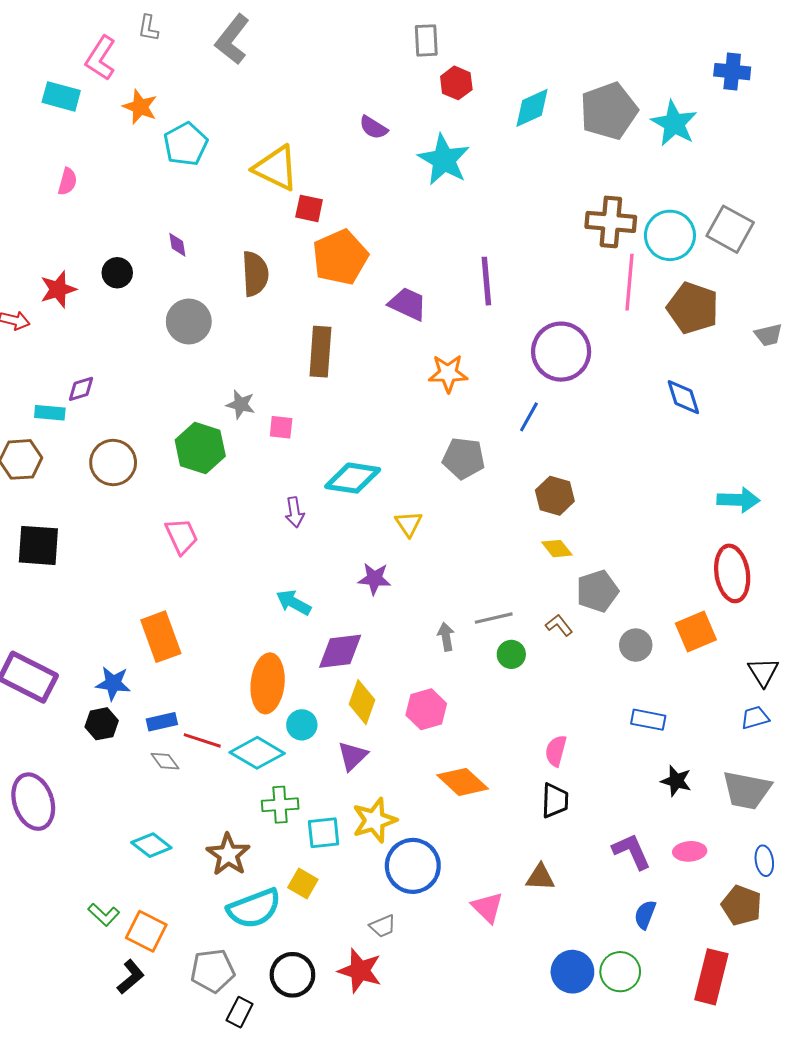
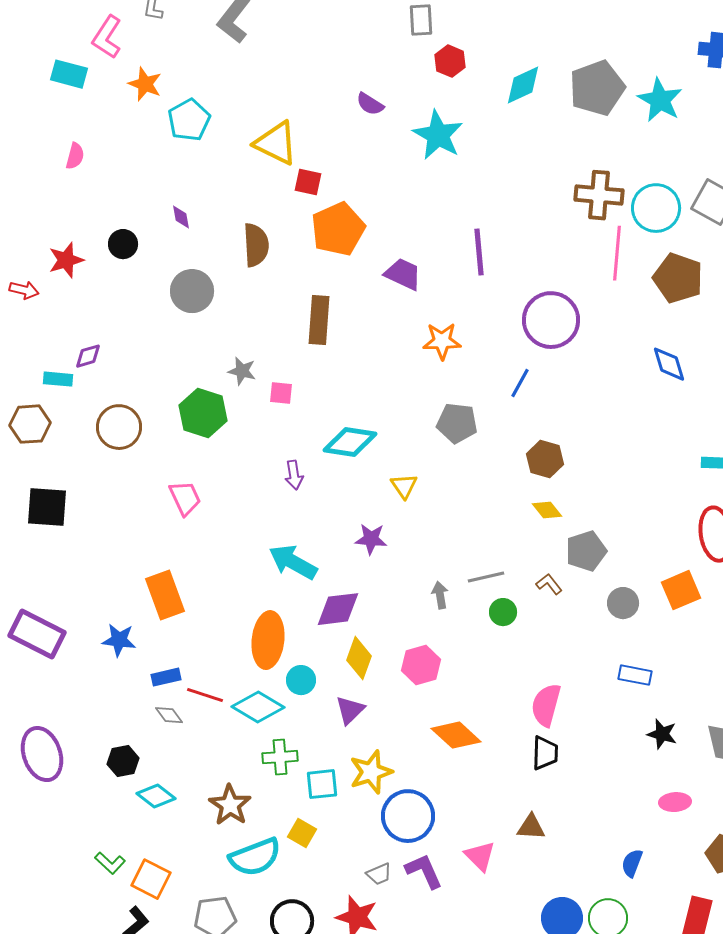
cyan arrow: (294, 602) -> (293, 562), size x1.4
black hexagon: (102, 724) -> (123, 761), moved
pink semicircle: (556, 751) -> (546, 705), size x1.4
purple L-shape: (632, 851) -> (424, 871), moved

